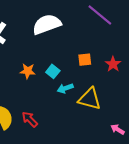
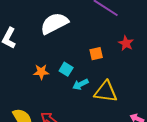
red star: (113, 64) -> (126, 43), moved

